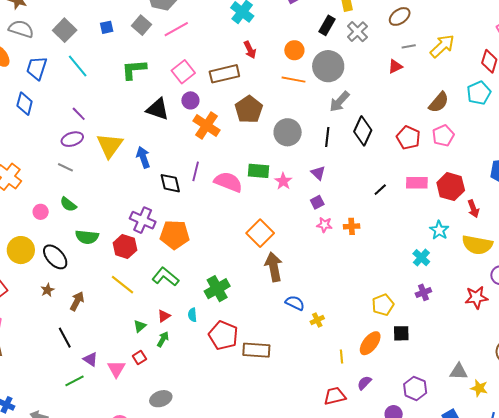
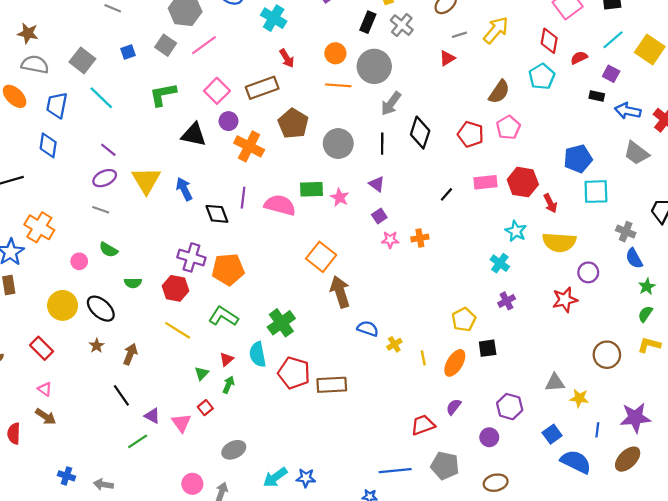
green semicircle: (87, 237) -> (133, 283), size x0.7
cyan semicircle: (192, 315) -> (258, 354), size x1.6
yellow line: (341, 357) -> (423, 358), moved

